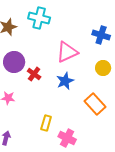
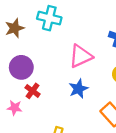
red cross: (34, 74) -> (32, 91), moved

